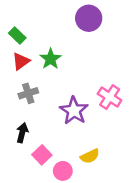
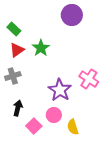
gray cross: (28, 93) -> (13, 76), moved
yellow semicircle: (90, 156) -> (73, 127), turned 98
pink circle: (63, 171) -> (54, 115), moved

